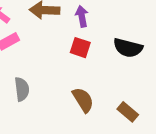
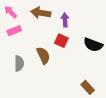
brown semicircle: (83, 100) -> (43, 55), moved

